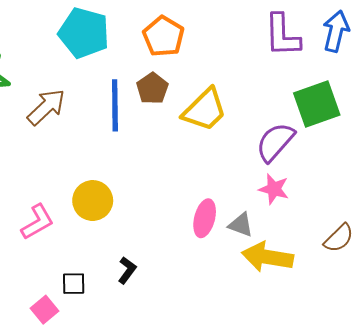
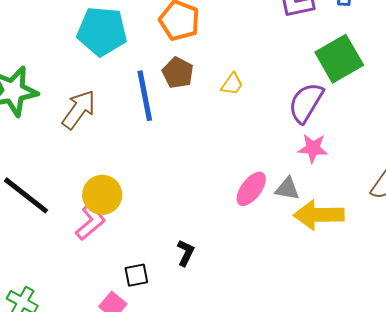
yellow trapezoid: (205, 110) -> (232, 84), size x0.5
yellow circle: (93, 201) -> (102, 195), moved
pink ellipse: (205, 218) -> (251, 189), turned 33

